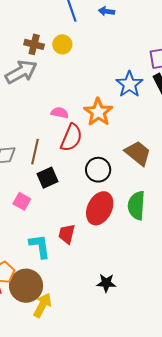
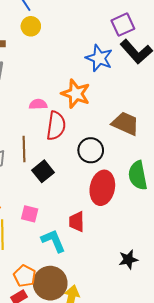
yellow circle: (62, 44) -> (31, 26), moved
pink square: (22, 201) -> (30, 214), moved

